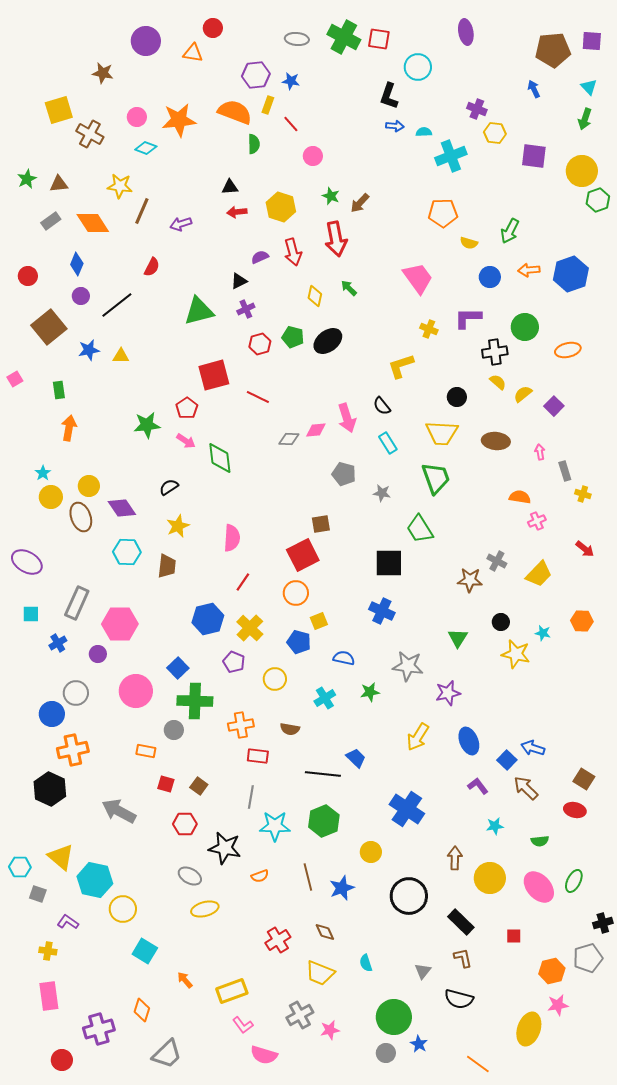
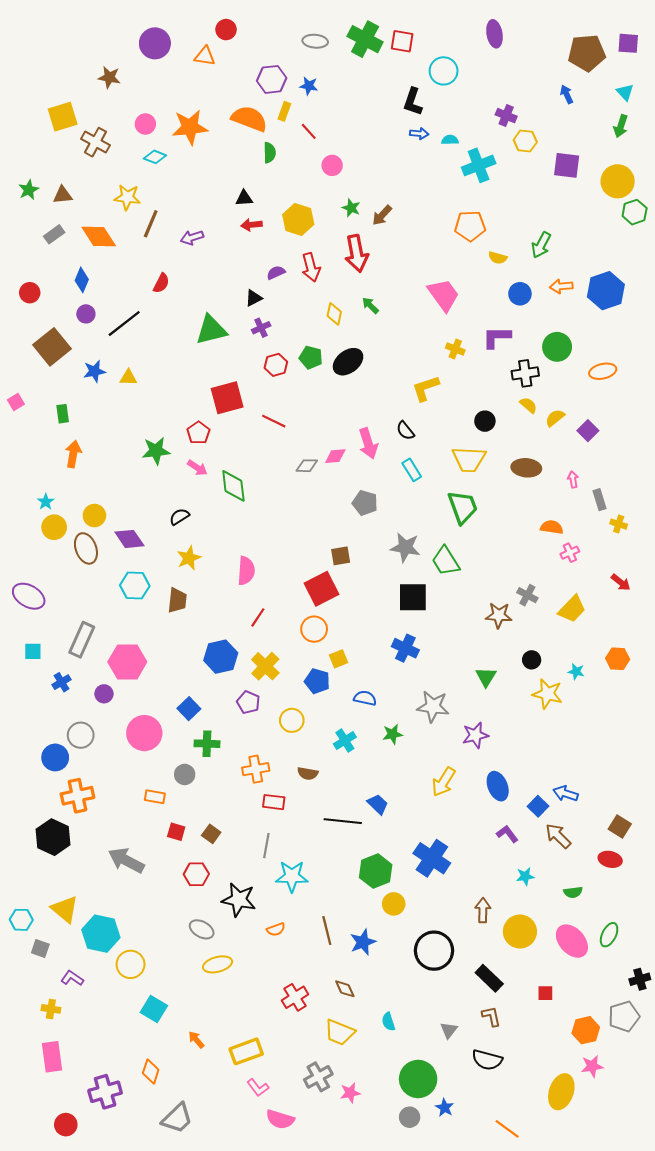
gray star: (382, 493) -> (405, 547), moved, size x1.6
green cross: (195, 701) -> (207, 744), size x0.7
green hexagon: (324, 821) -> (376, 871), moved

